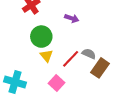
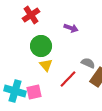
red line: (71, 59) -> (68, 79), moved
pink square: (56, 83) -> (34, 92), moved, turned 35

